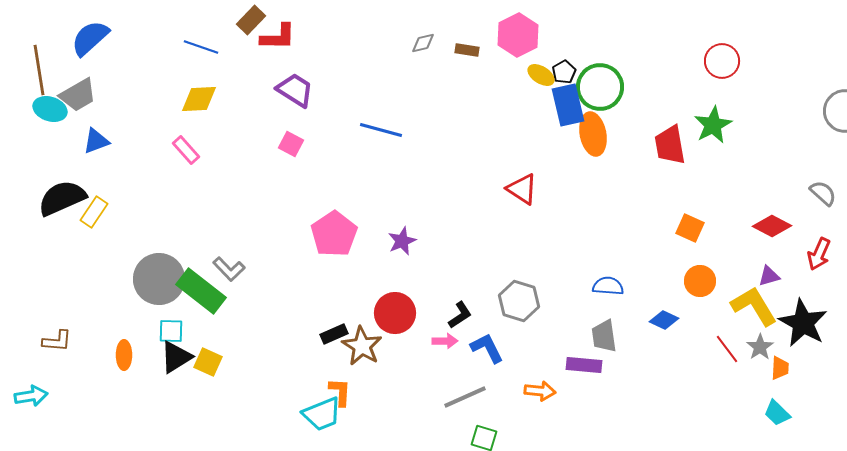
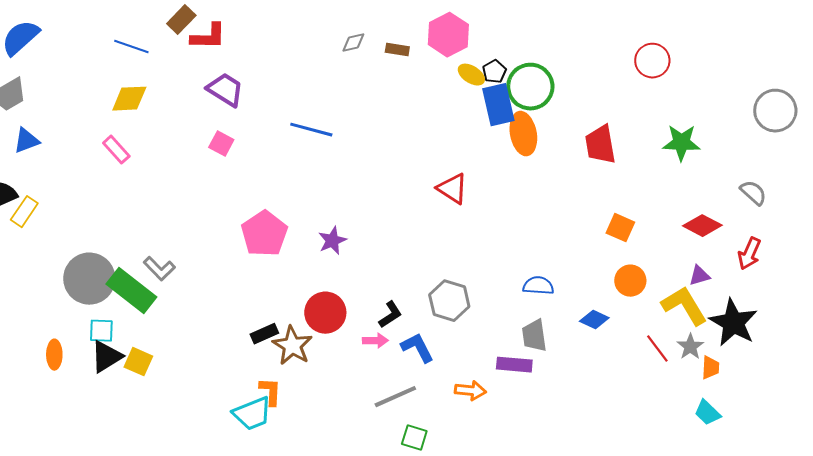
green star: (713, 125) -> (681, 143), moved, turned 30

